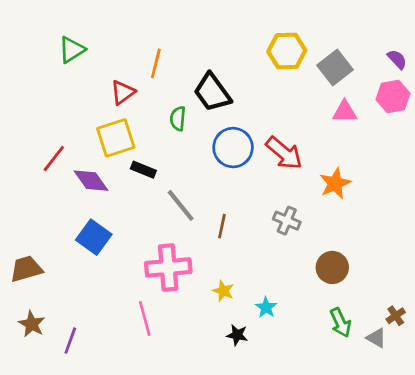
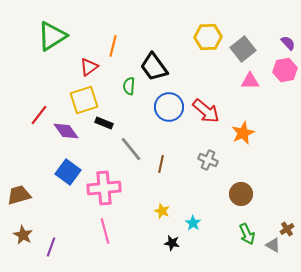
green triangle: (72, 50) -> (52, 36), size x1.5
pink cross: (168, 267) -> (104, 188), moved

